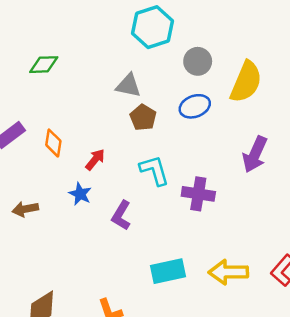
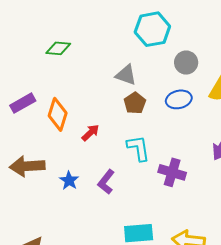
orange diamond: (53, 143) -> (58, 114), size x1.4
blue star: (80, 194) -> (69, 180), moved
brown arrow: (25, 209) -> (27, 166), size x1.6

